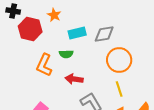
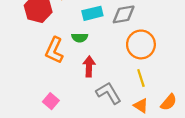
red arrow: (74, 79) -> (89, 66), turned 84

